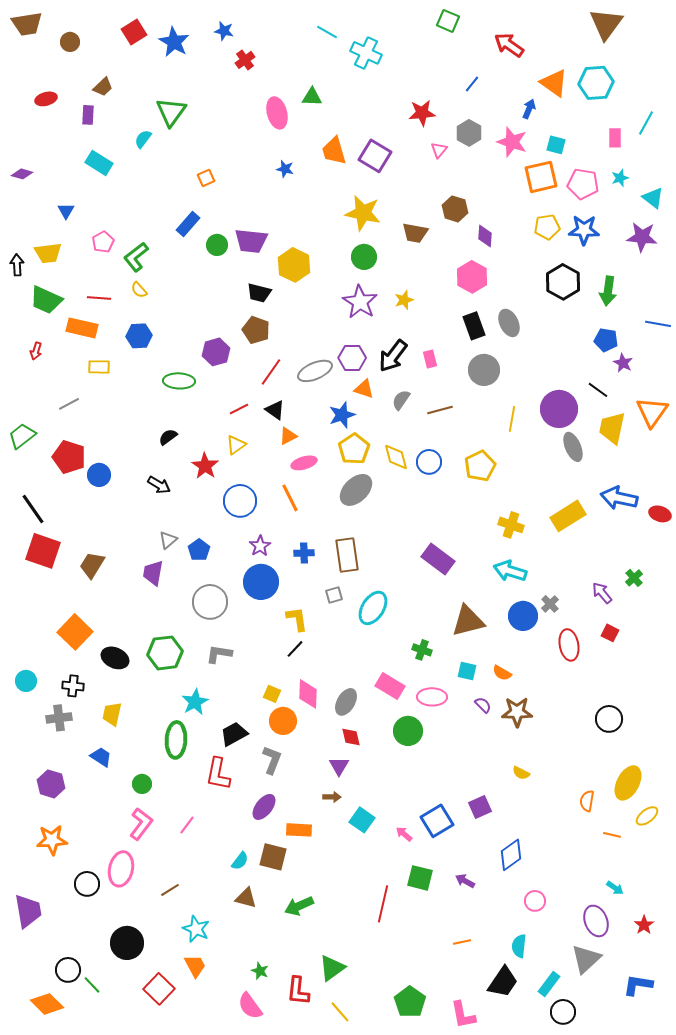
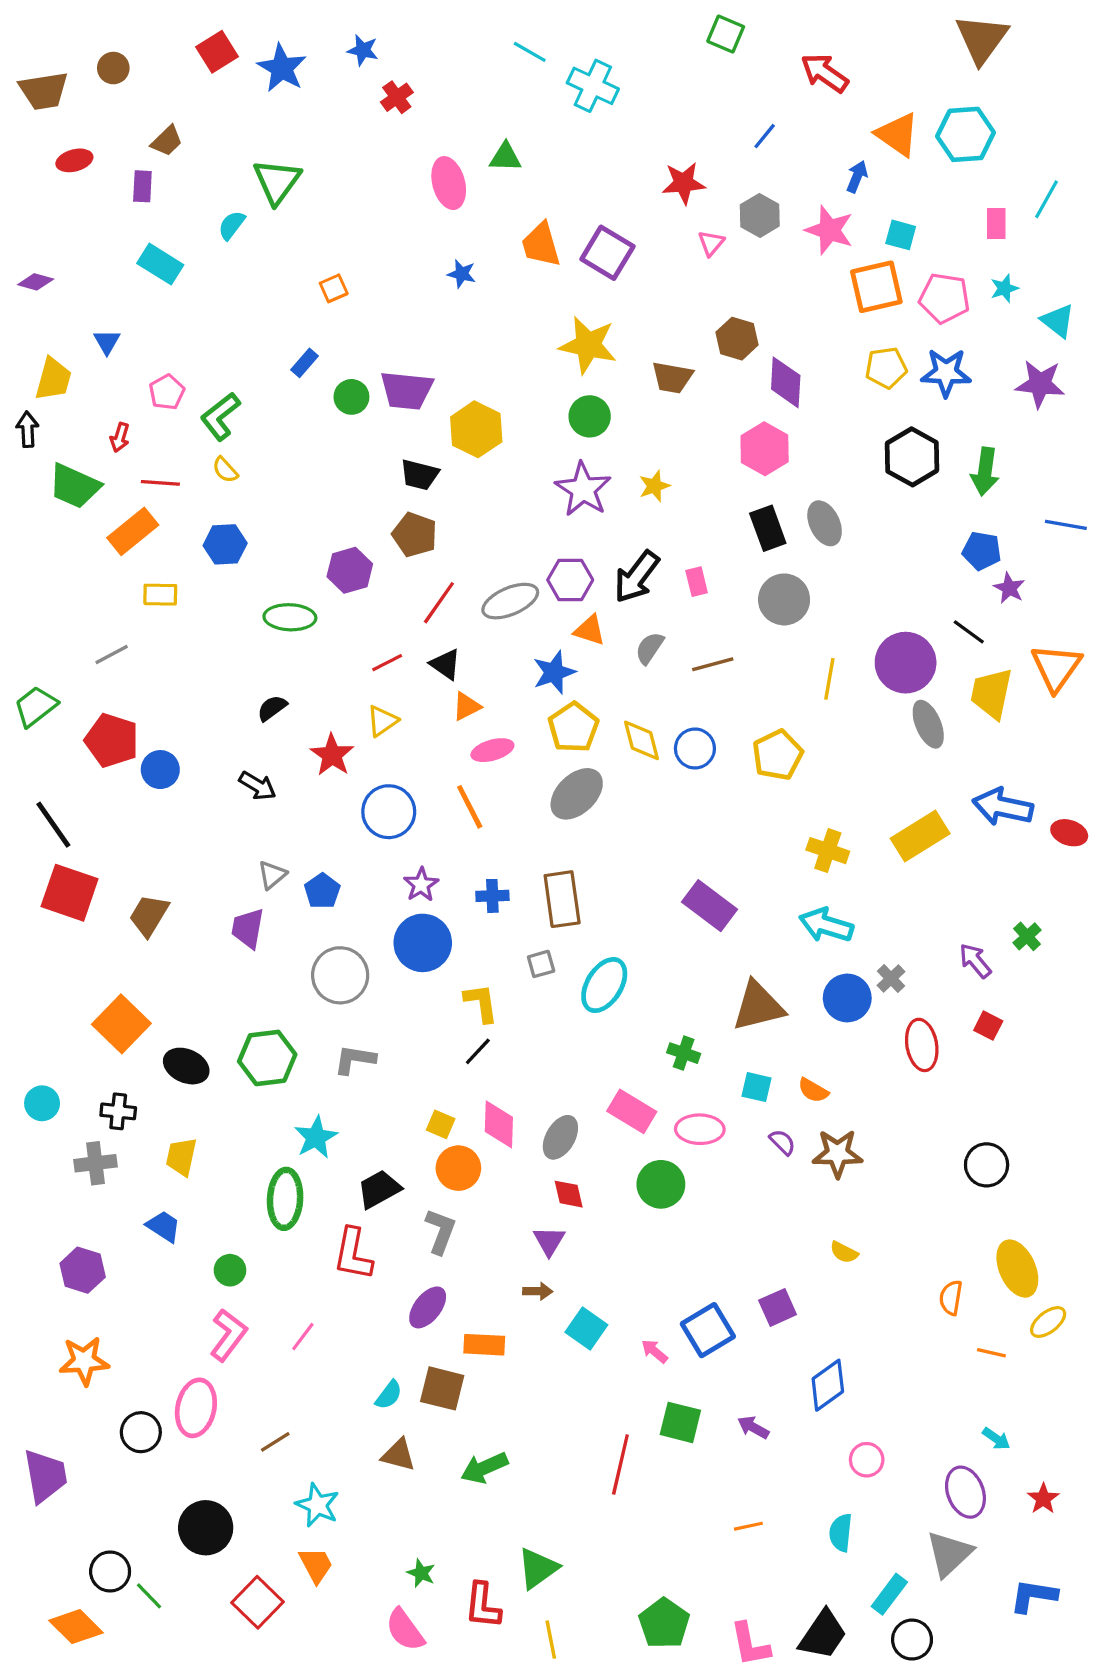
brown trapezoid: (27, 24) -> (44, 91), moved
blue rectangle: (188, 224) -> (304, 363), size x0.7
purple diamond: (485, 236) -> (786, 382), size x1.4
yellow trapezoid: (48, 253) -> (53, 379), moved, turned -68
orange rectangle: (82, 328) -> (133, 531), turned -52
red arrow: (36, 351) -> (120, 437), moved
yellow ellipse: (628, 783) -> (1017, 1269), turned -52
black trapezoid: (503, 982) -> (823, 1635), moved
yellow line: (340, 1012) -> (551, 1640), turned 30

